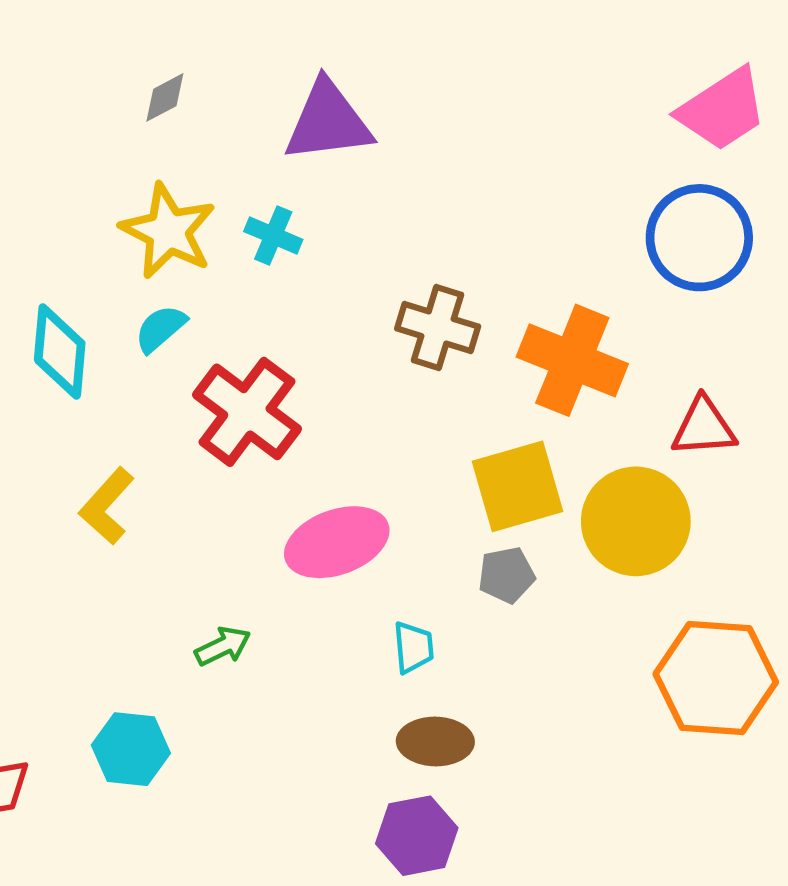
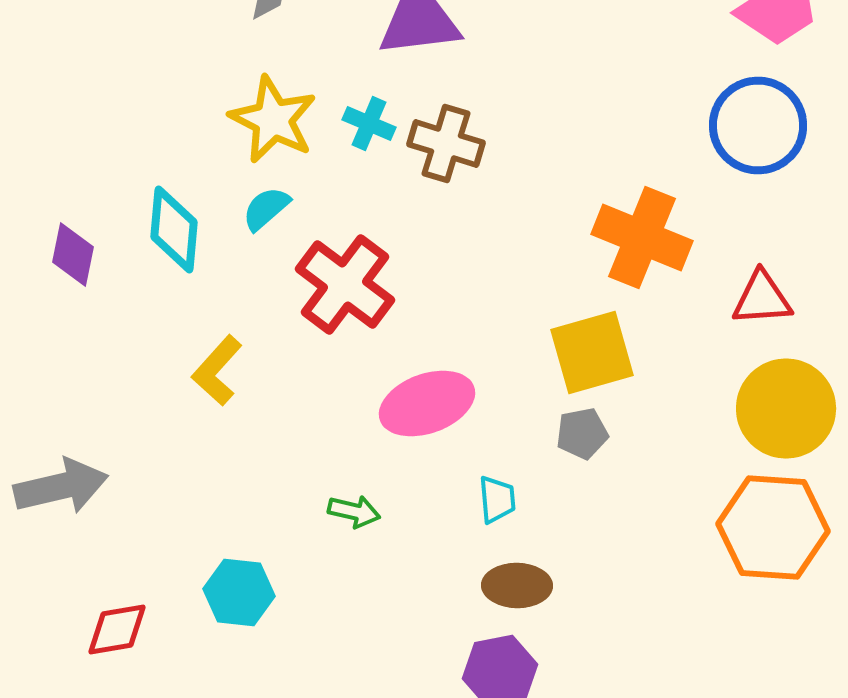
brown cross: (438, 327) -> (446, 144), moved
yellow circle: (636, 521) -> (786, 408), moved
green arrow: (223, 646) -> (354, 512), moved, turned 39

